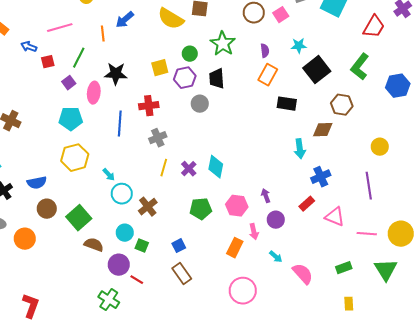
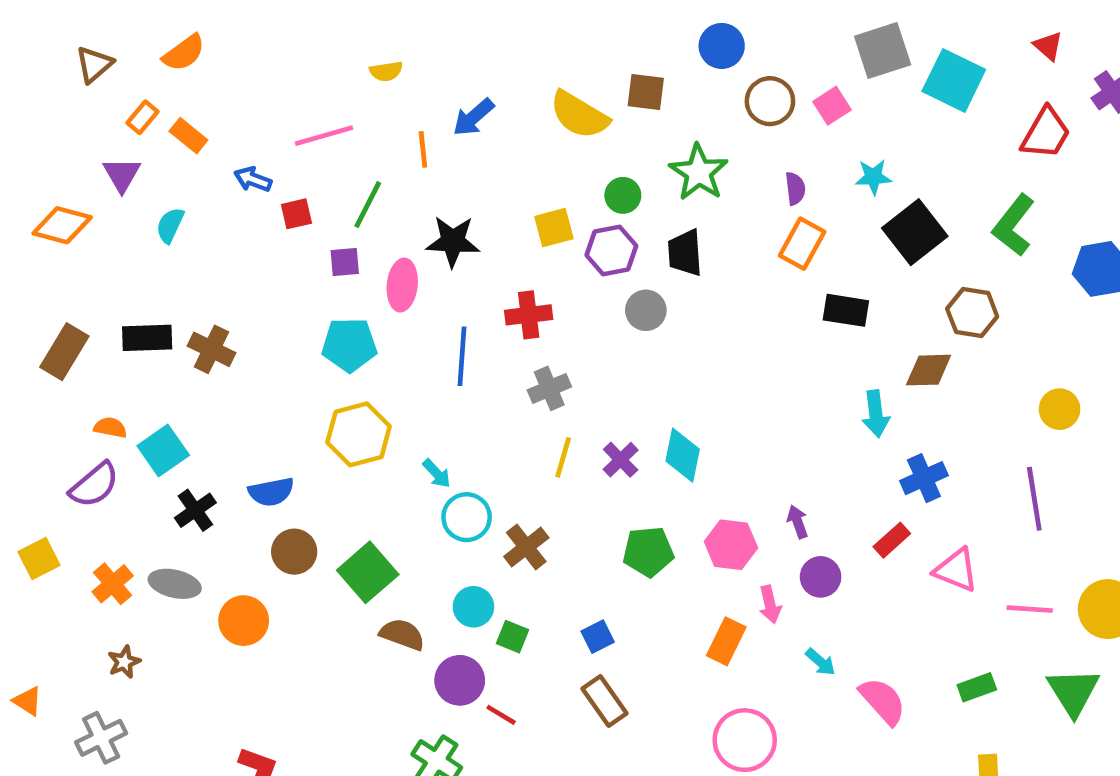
purple square: (69, 83) -> (345, 262), turned 32

